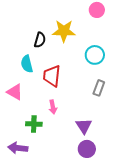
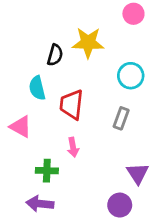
gray rectangle: (99, 88) -> (121, 118), moved
purple triangle: (84, 126) -> (138, 173), moved
purple arrow: (18, 148) -> (40, 204), moved

